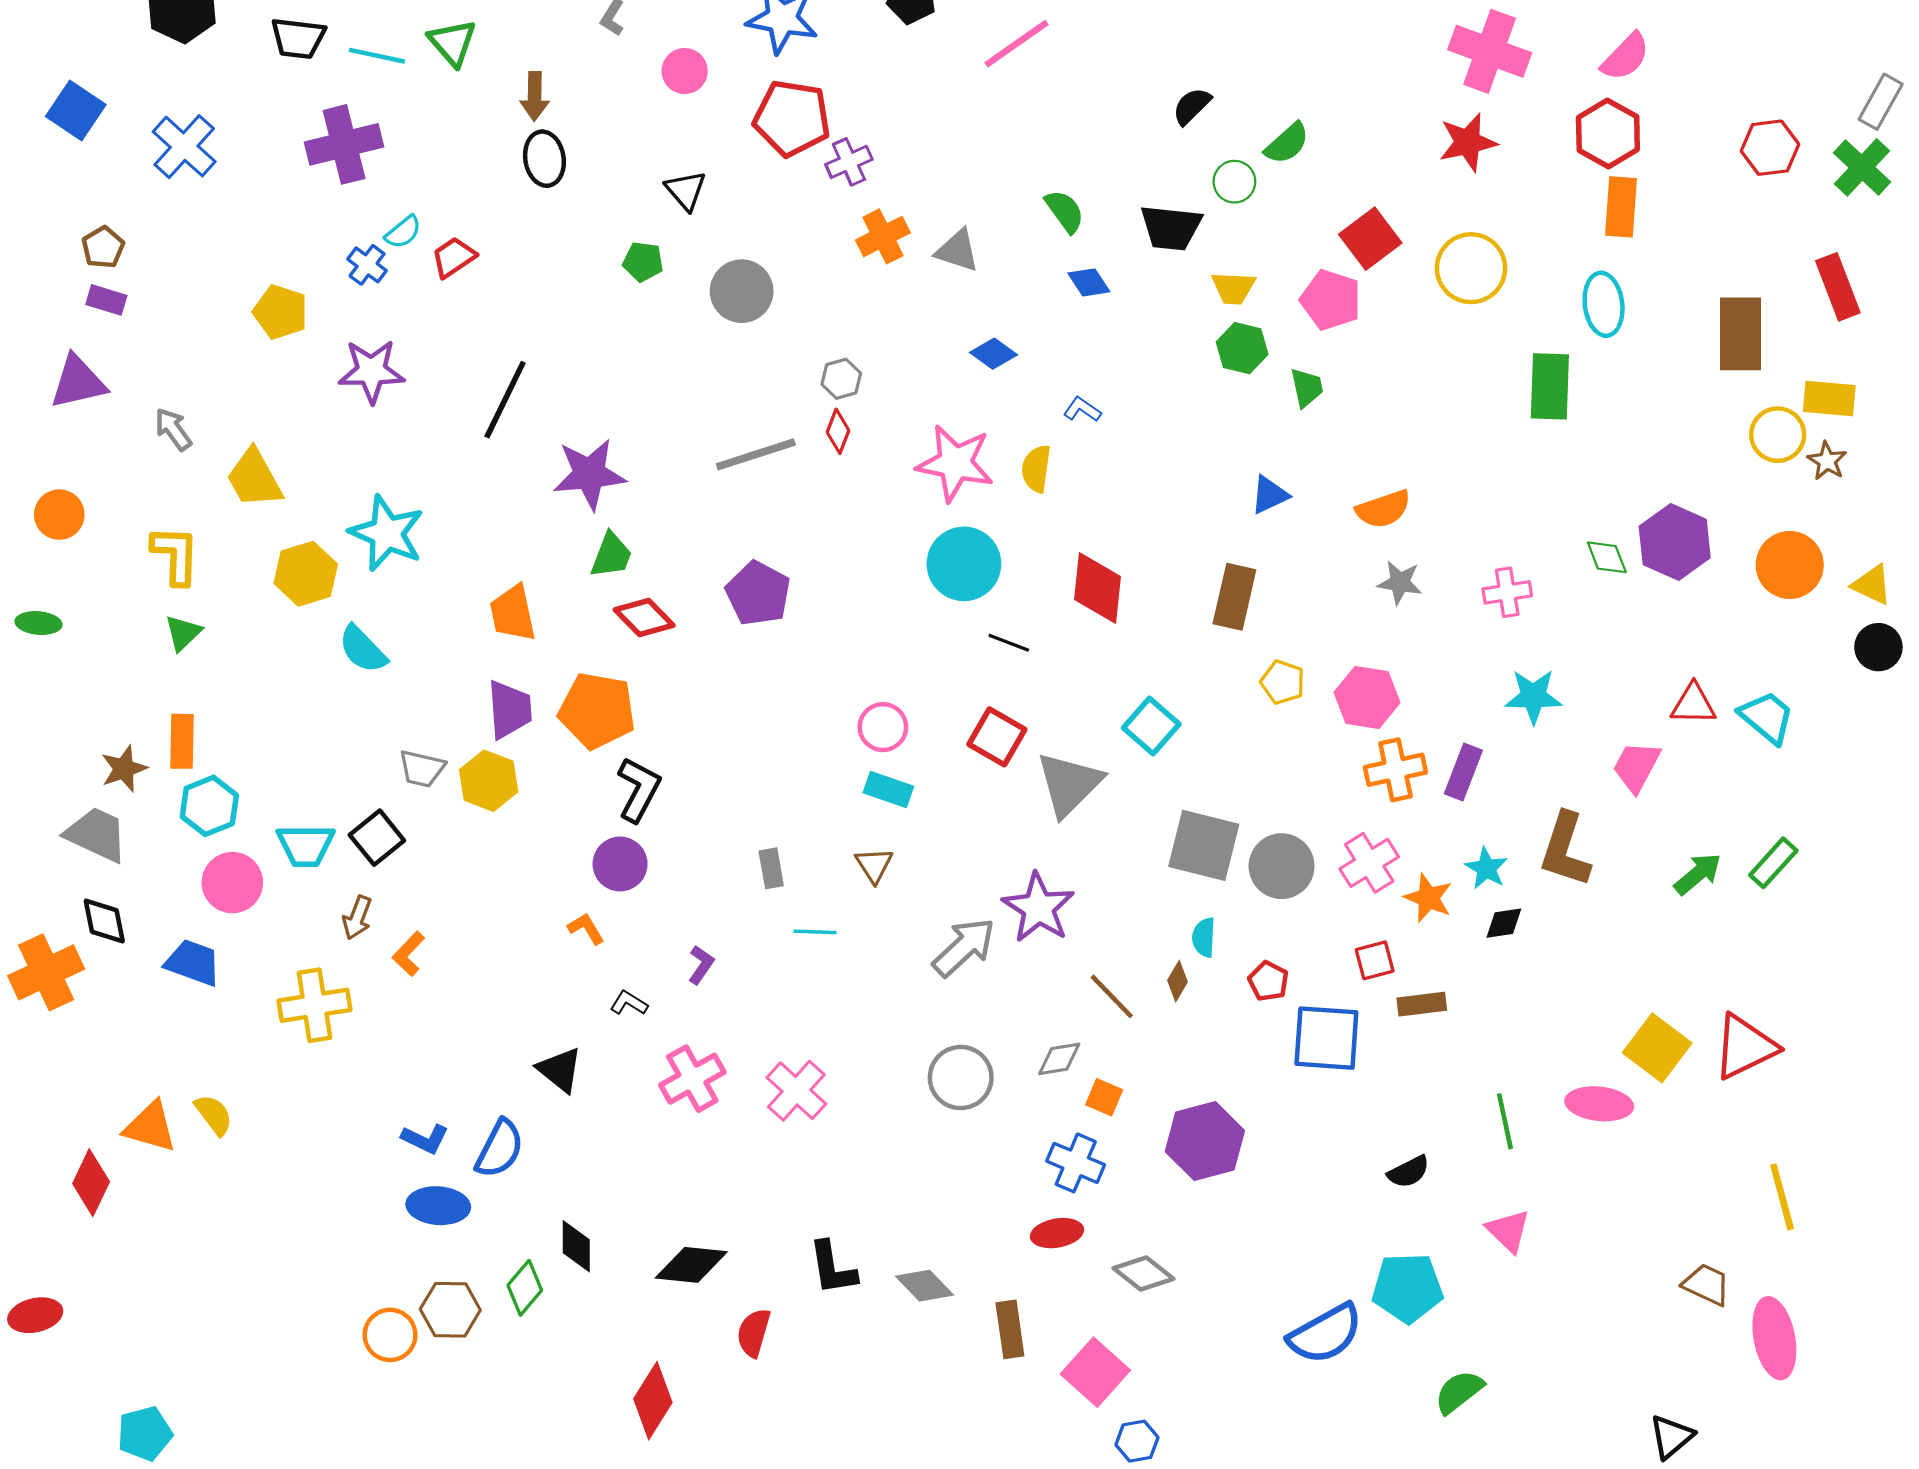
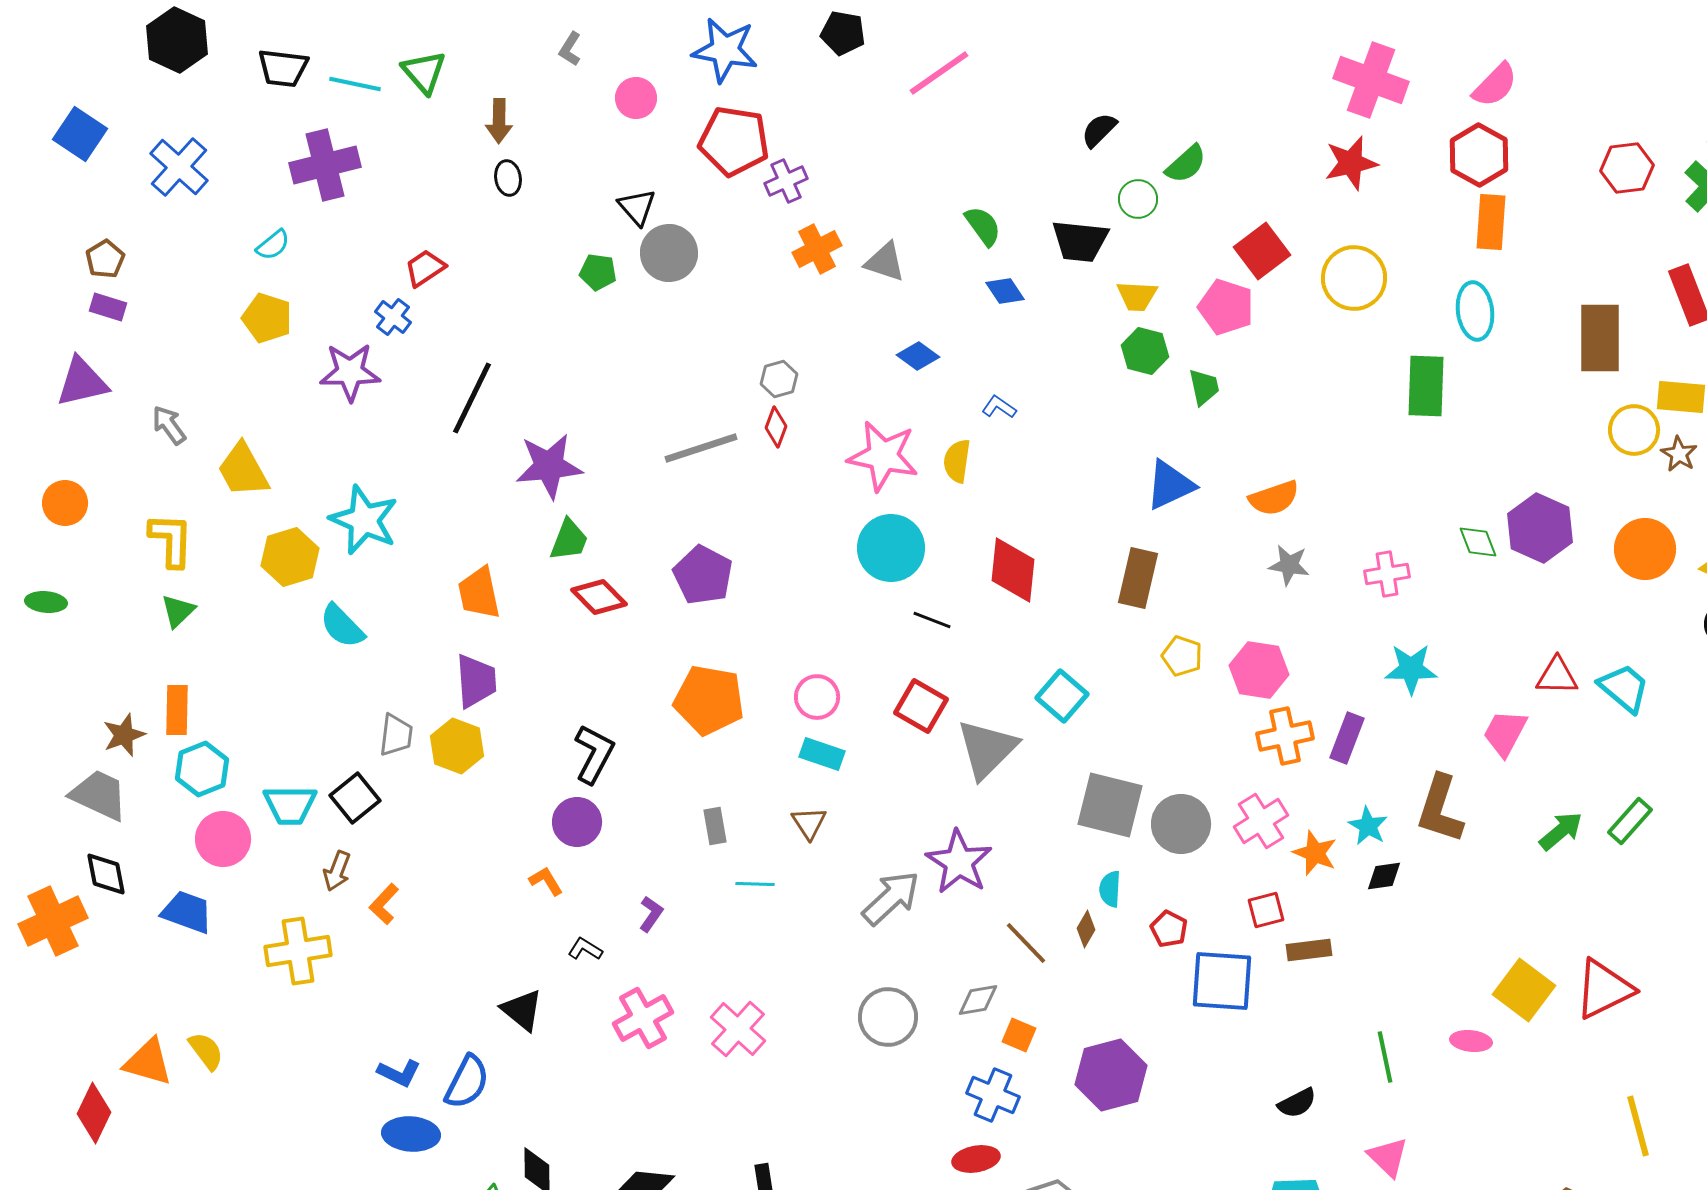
black ellipse: (544, 159) -> (508, 178), size x0.7
cyan semicircle: (403, 232) -> (273, 245), moved
blue cross: (367, 265) -> (393, 317), moved
gray circle: (742, 291) -> (669, 253), moved
blue triangle: (1269, 495) -> (1170, 485), size x1.4
orange pentagon: (597, 711) -> (709, 700), moved
gray trapezoid: (422, 769) -> (396, 735), turned -96
pink ellipse: (1599, 1104) -> (1471, 1041), size x0.7

